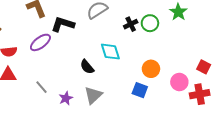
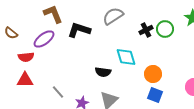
purple ellipse: (40, 42) -> (44, 39), moved
black semicircle: (87, 67) -> (103, 72), turned -42
orange circle: (151, 69) -> (153, 74), moved

